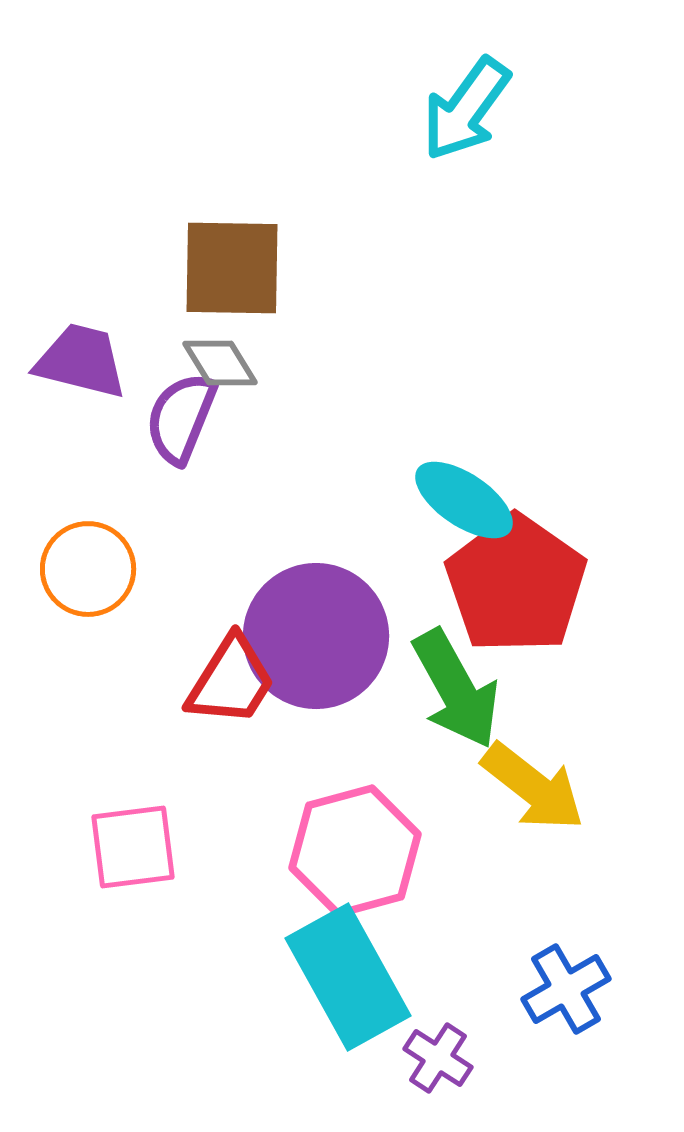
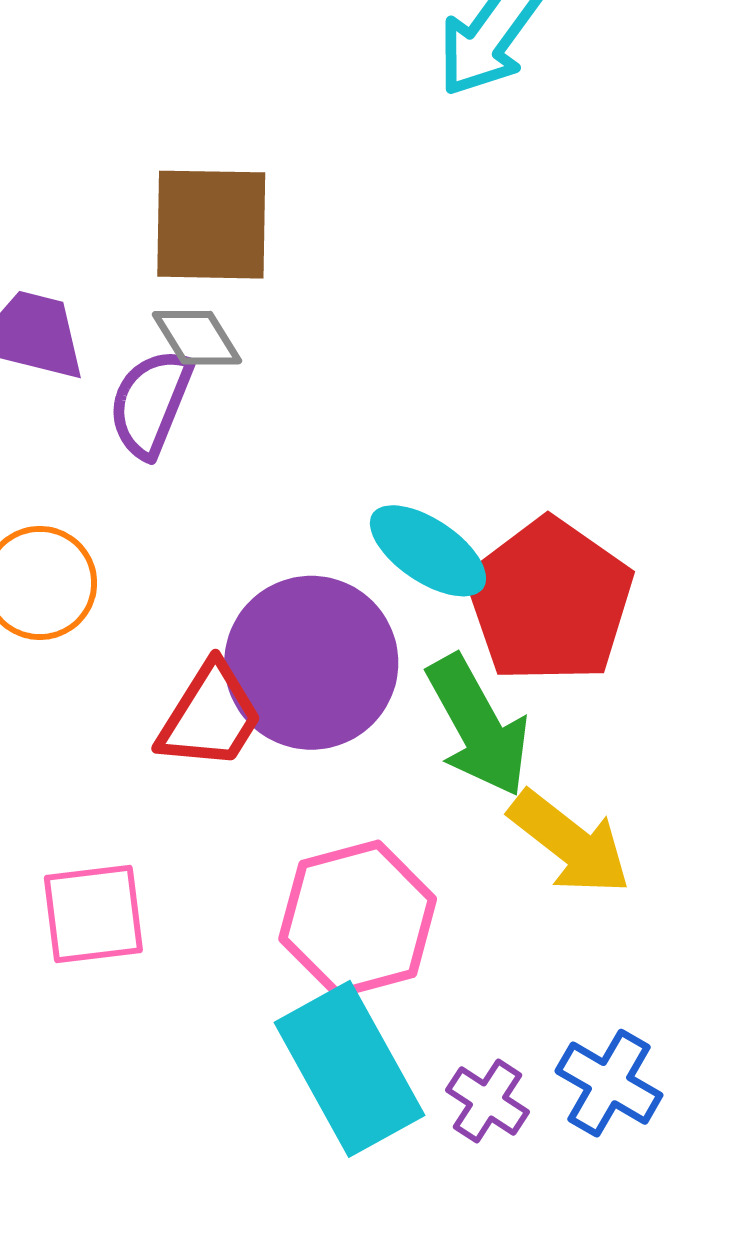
cyan ellipse: (464, 500) -> (428, 551), moved
blue cross: (566, 989) -> (609, 1083), turned -30
purple cross: (438, 1058) -> (488, 1101), moved

